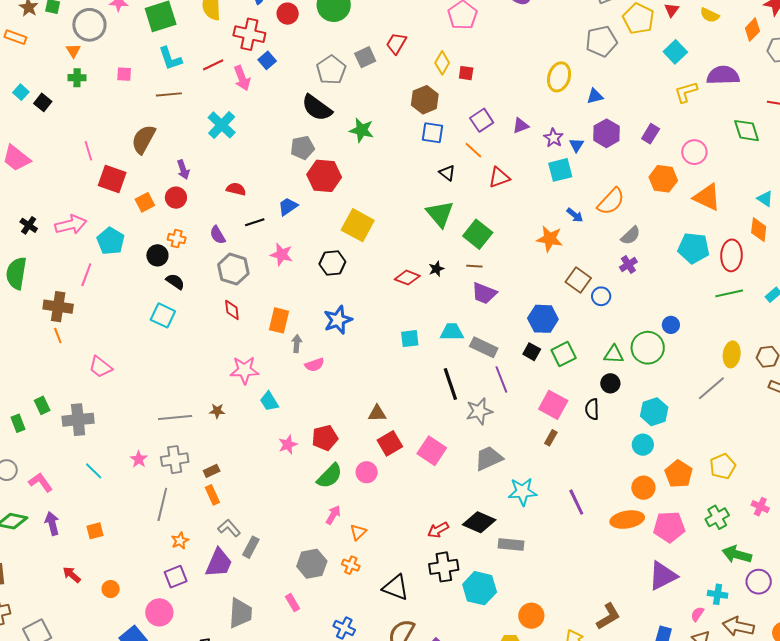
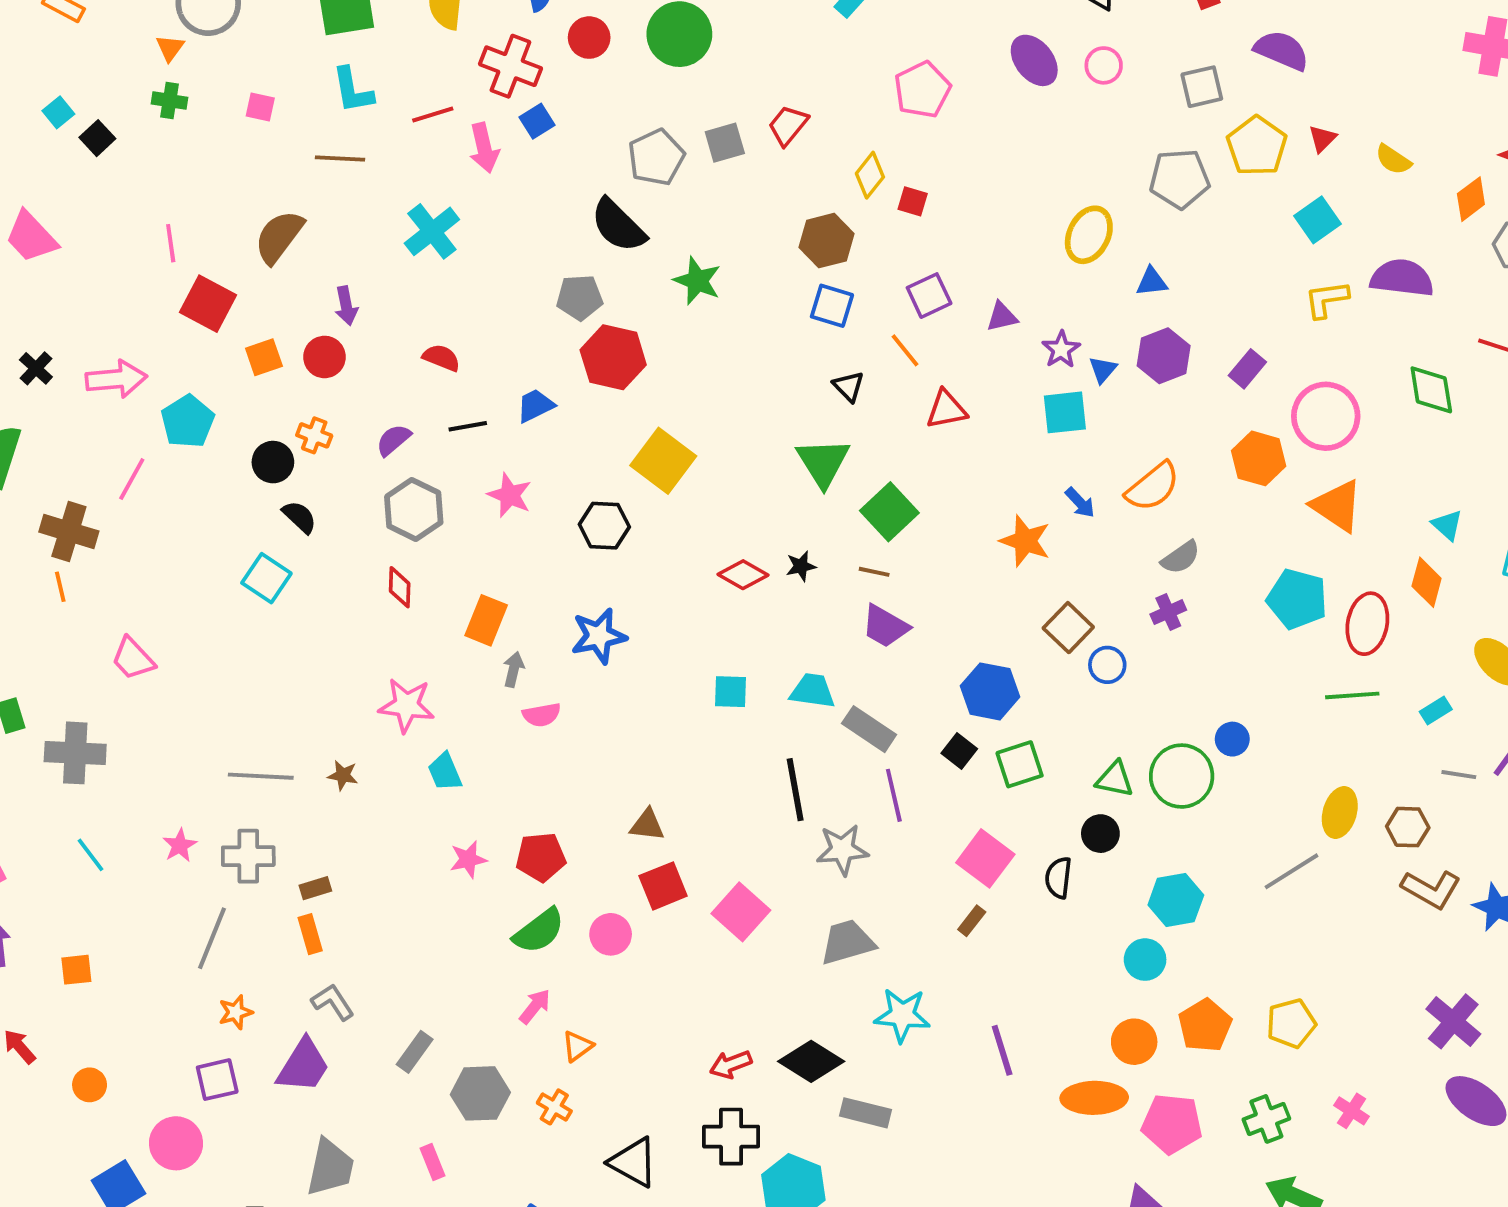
pink circle: (694, 152) -> (1326, 416), size x1.4
purple semicircle: (218, 235) -> (393, 440), turned 72
gray rectangle: (251, 547) -> (415, 1052), moved

